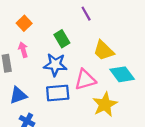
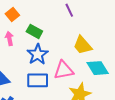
green rectangle: (62, 39) -> (34, 31), moved, turned -35
blue star: (55, 65) -> (38, 54), turned 30

